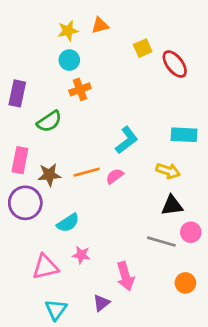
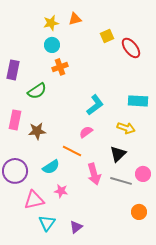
orange line: (87, 172) -> (72, 151), moved, turned 42
purple circle: (25, 203) -> (15, 171), moved
black triangle: (172, 205) -> (118, 154), moved, turned -36
pink arrow: (125, 276) -> (94, 174), moved
cyan triangle: (56, 310) -> (47, 223), moved

